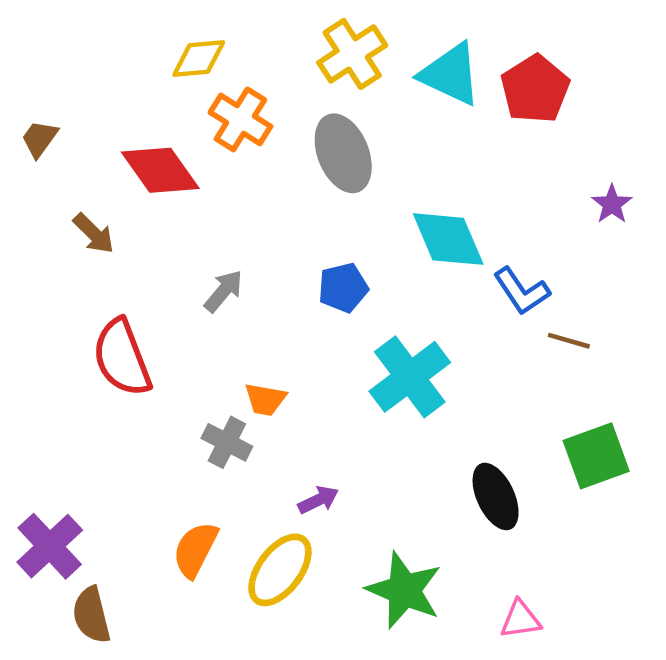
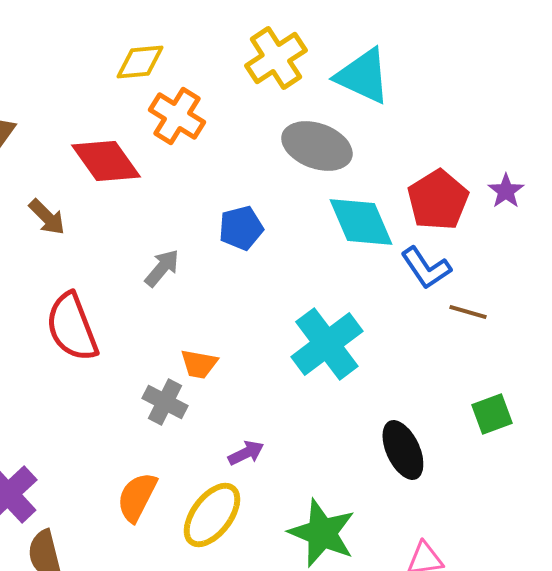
red pentagon: (535, 89) -> (438, 200), moved
gray ellipse: (343, 153) -> (317, 146), moved, turned -48
blue pentagon: (343, 288) -> (241, 228), moved
green square: (596, 456) -> (492, 414), size x0.7

